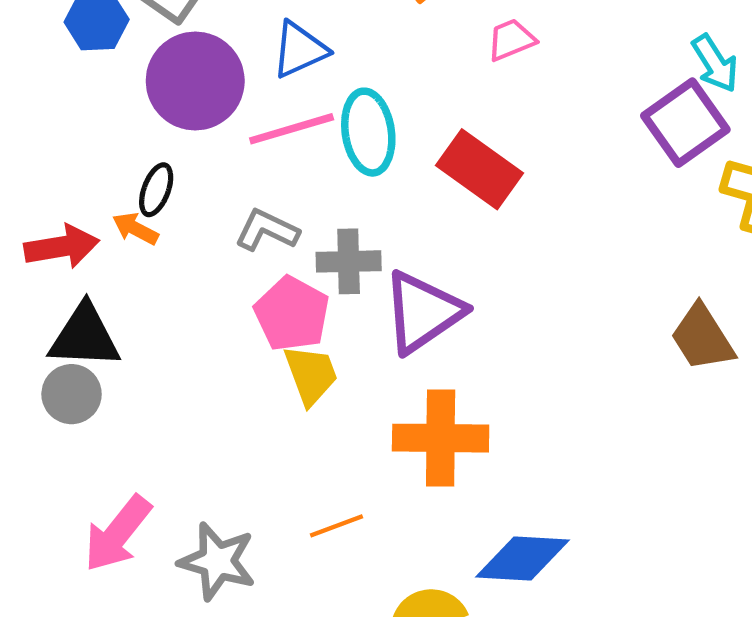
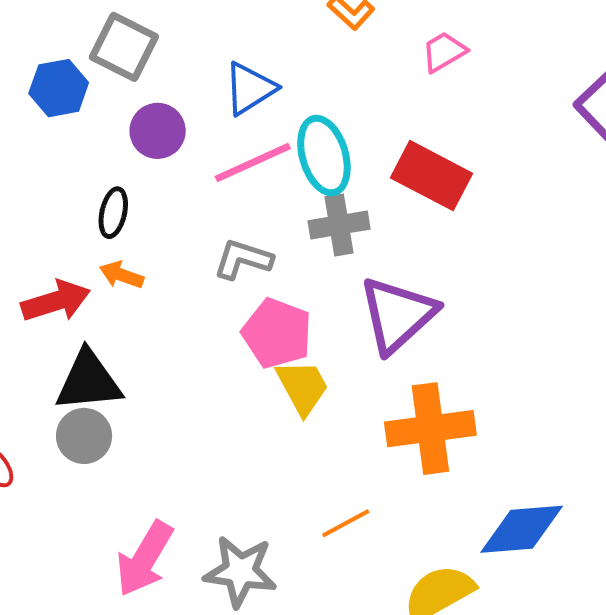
purple circle: (195, 81) -> (158, 131), size x0.6
black ellipse: (156, 190) -> (113, 213), moved
gray cross: (349, 261) -> (339, 225), moved

